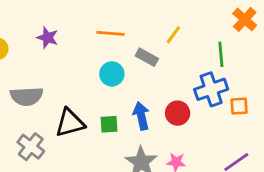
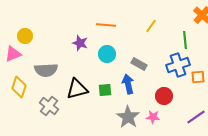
purple star: (48, 38) -> (80, 43), moved
gray rectangle: (147, 57) -> (139, 64), moved
red circle: (178, 113) -> (164, 96), moved

